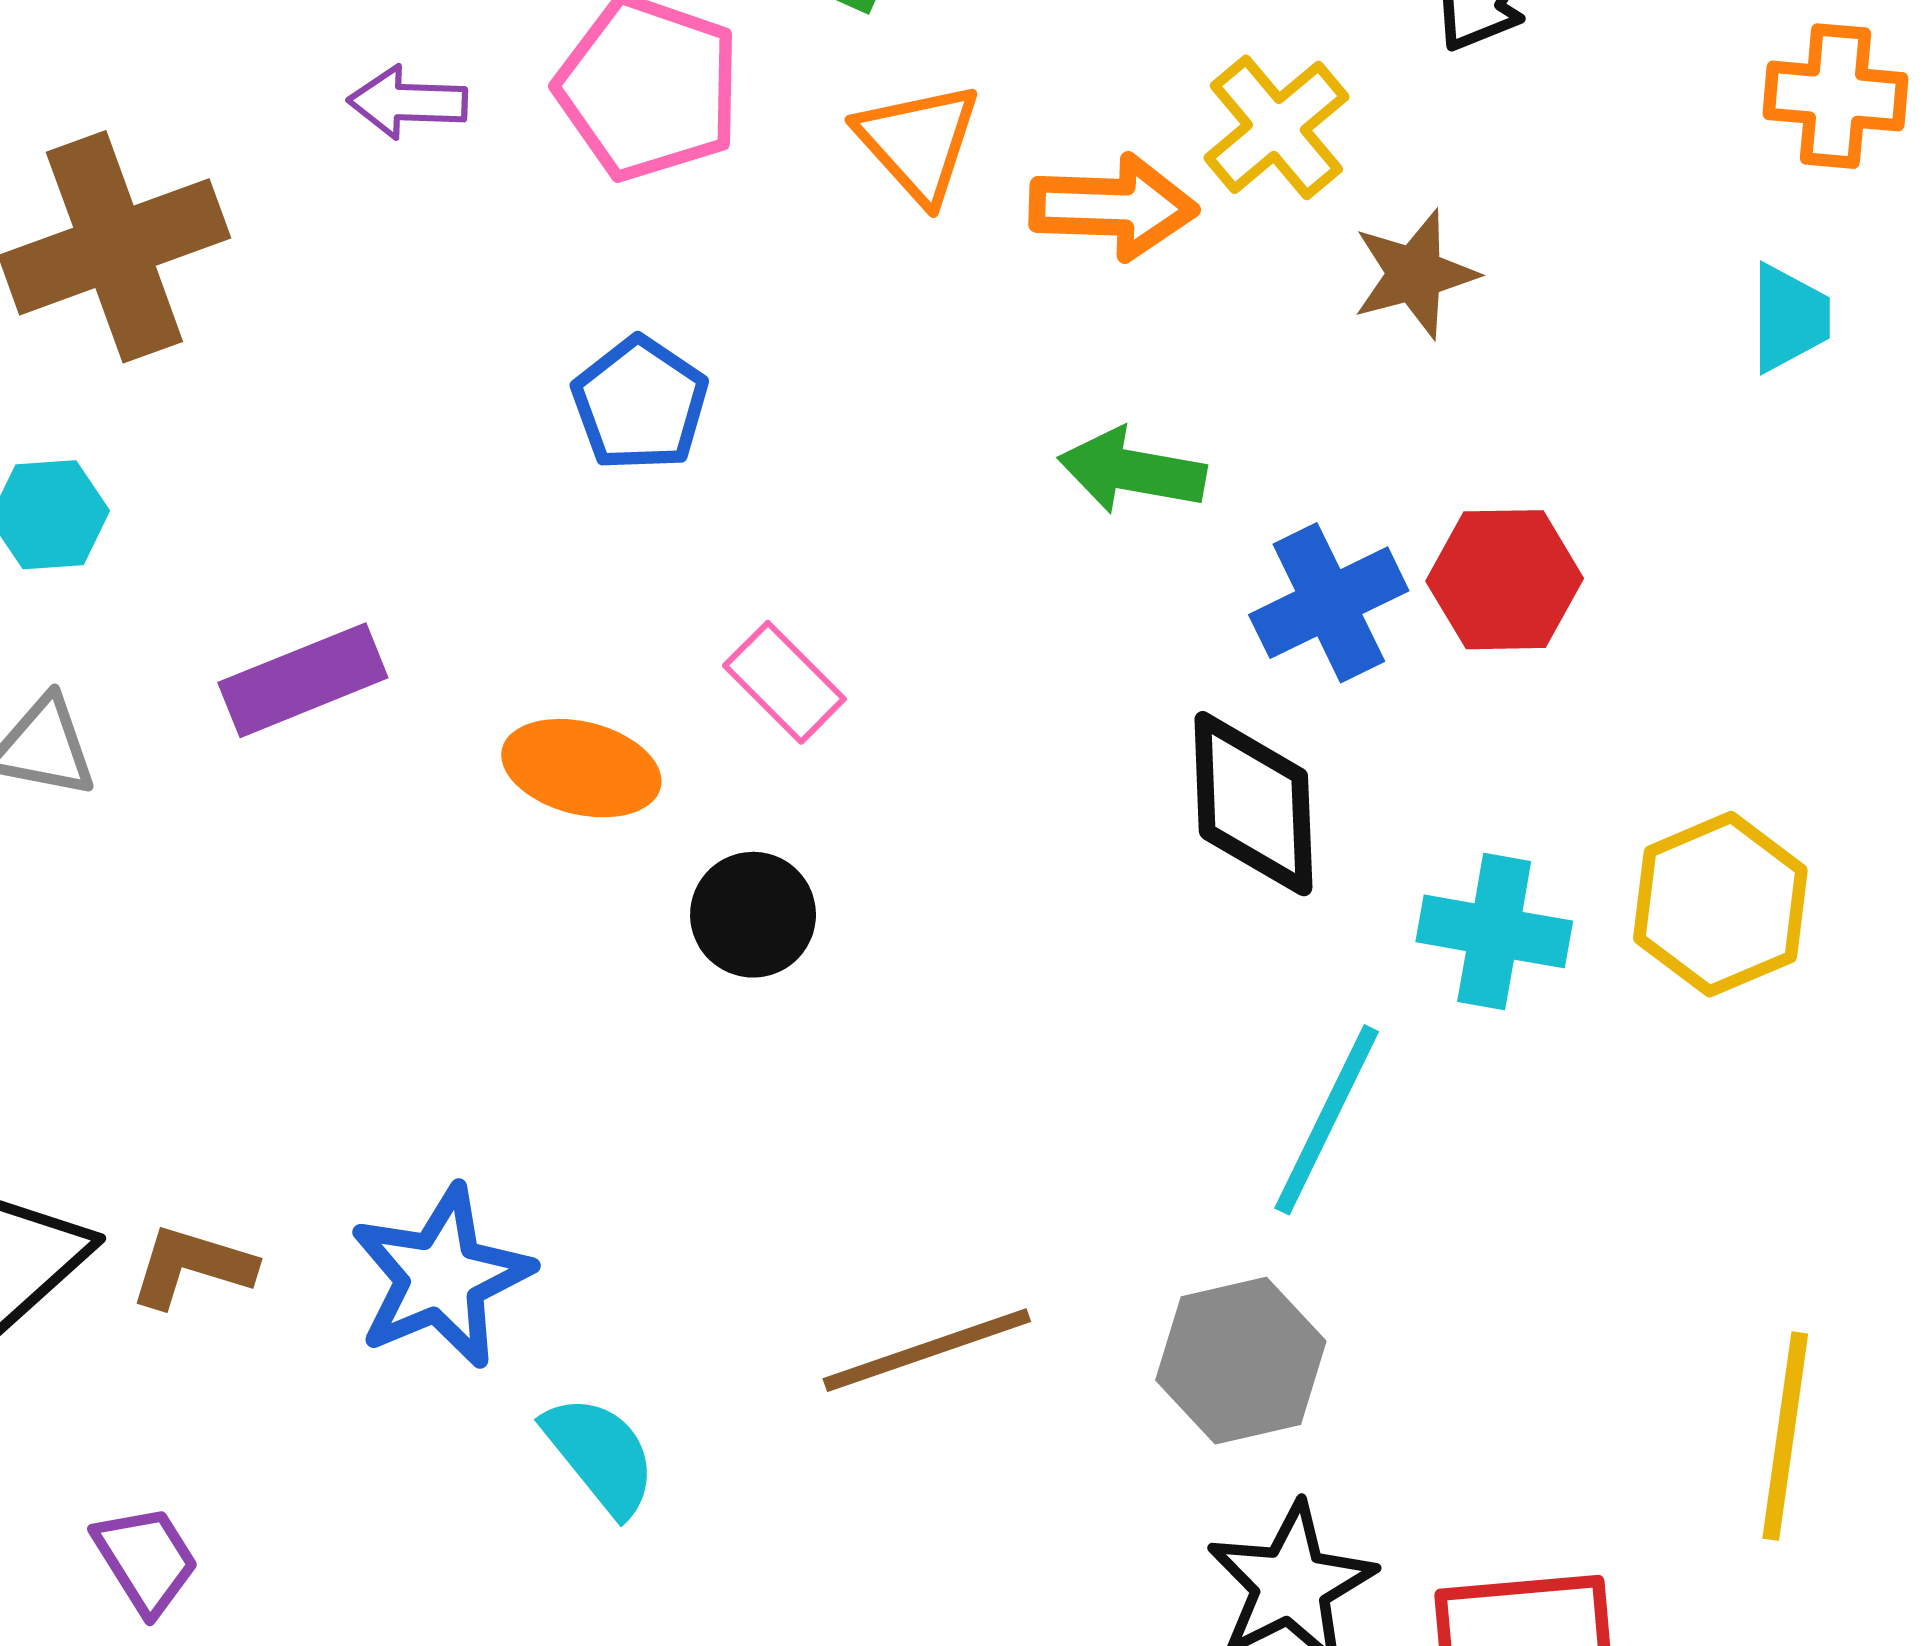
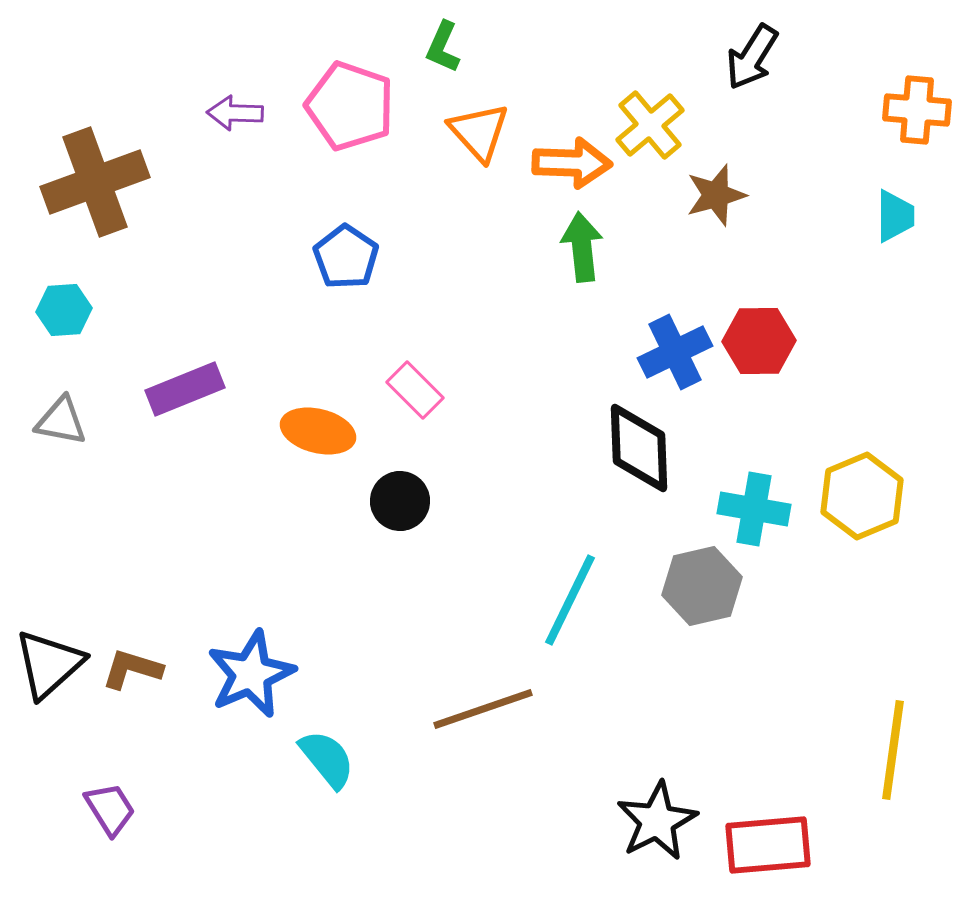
green arrow: (1132, 471) -> (582, 247), moved, turned 74
cyan line: (1327, 1120) -> (570, 600), moved
gray hexagon: (1241, 1361) -> (702, 586), moved

